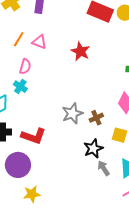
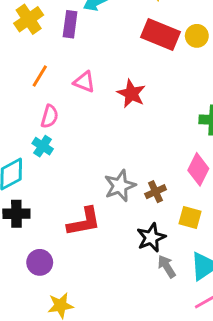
pink triangle: (39, 42) -> (84, 82), moved
red L-shape: (34, 136) -> (84, 222), moved, turned -30
purple circle: (18, 165) -> (40, 262), size x0.7

